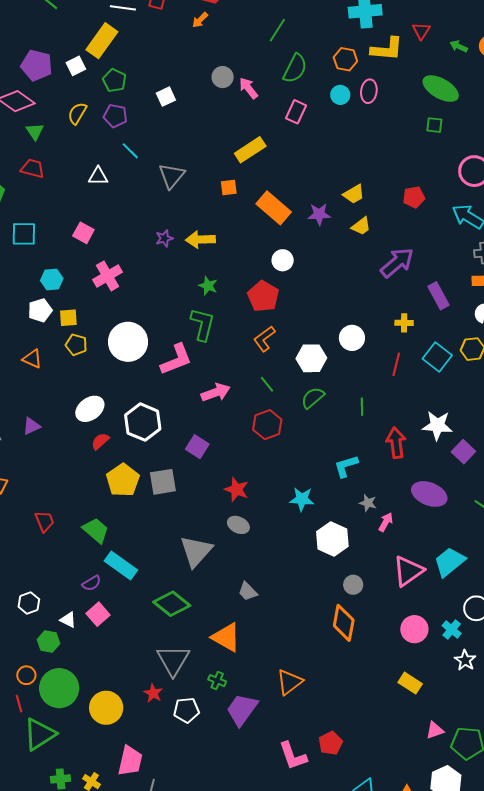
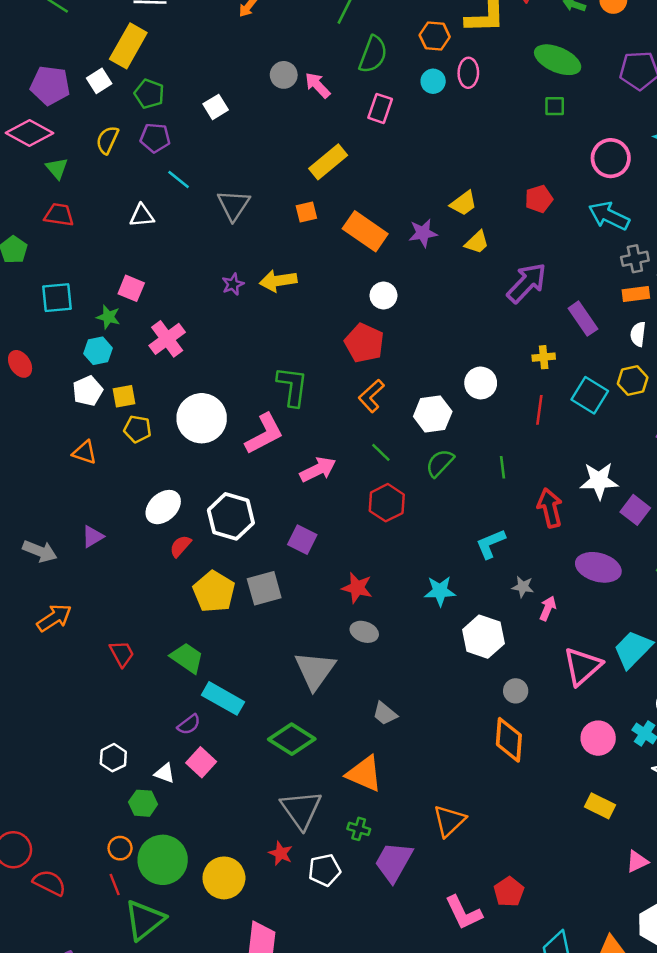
green star: (208, 286) -> (108, 317), moved

